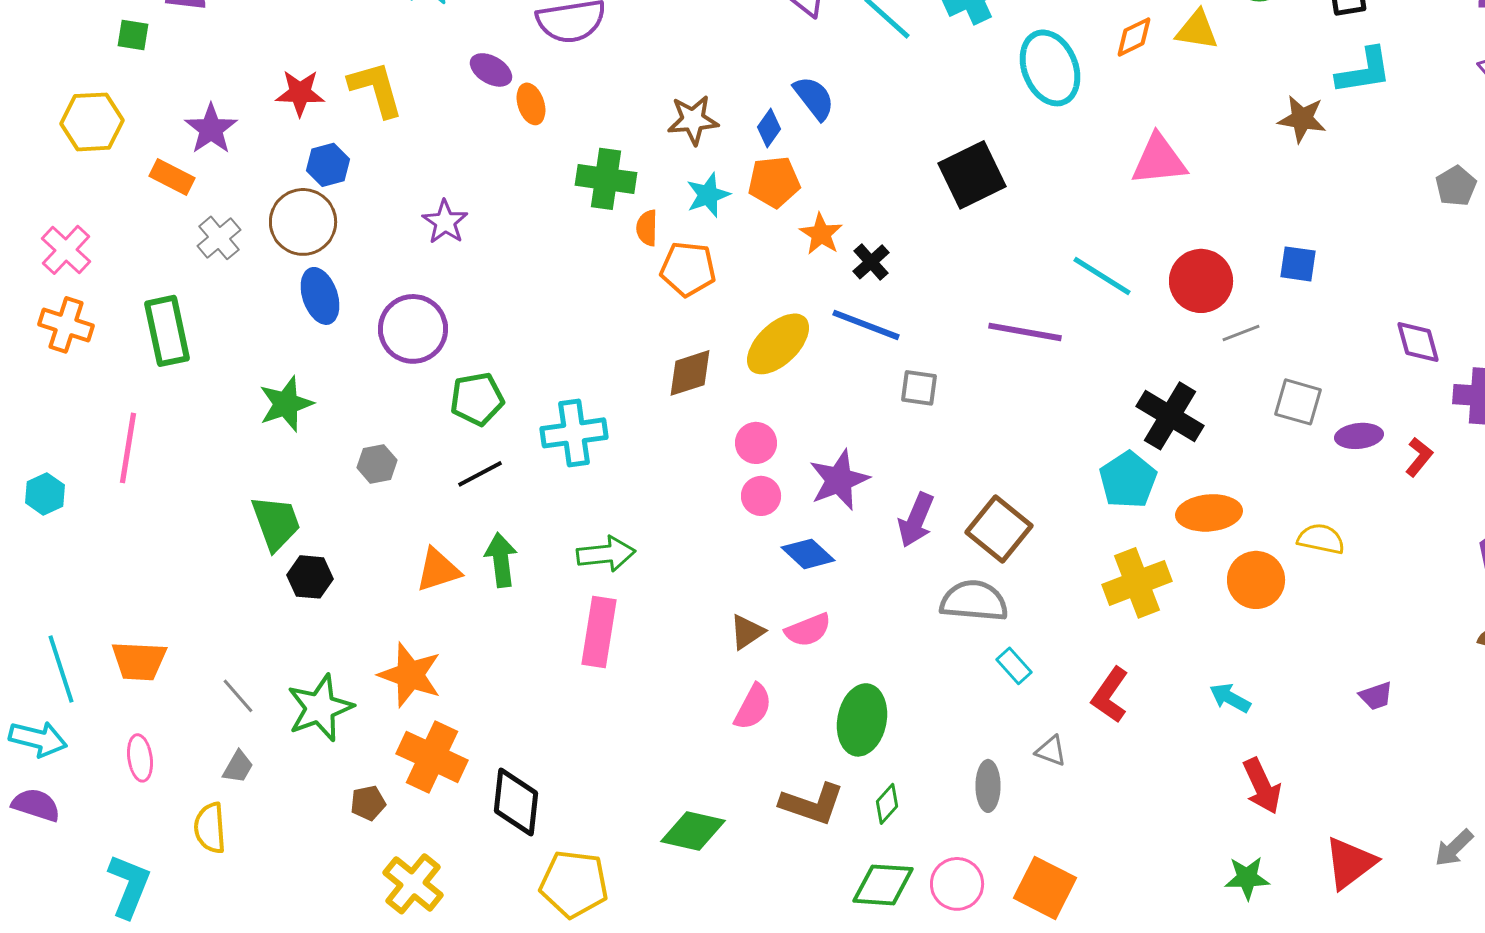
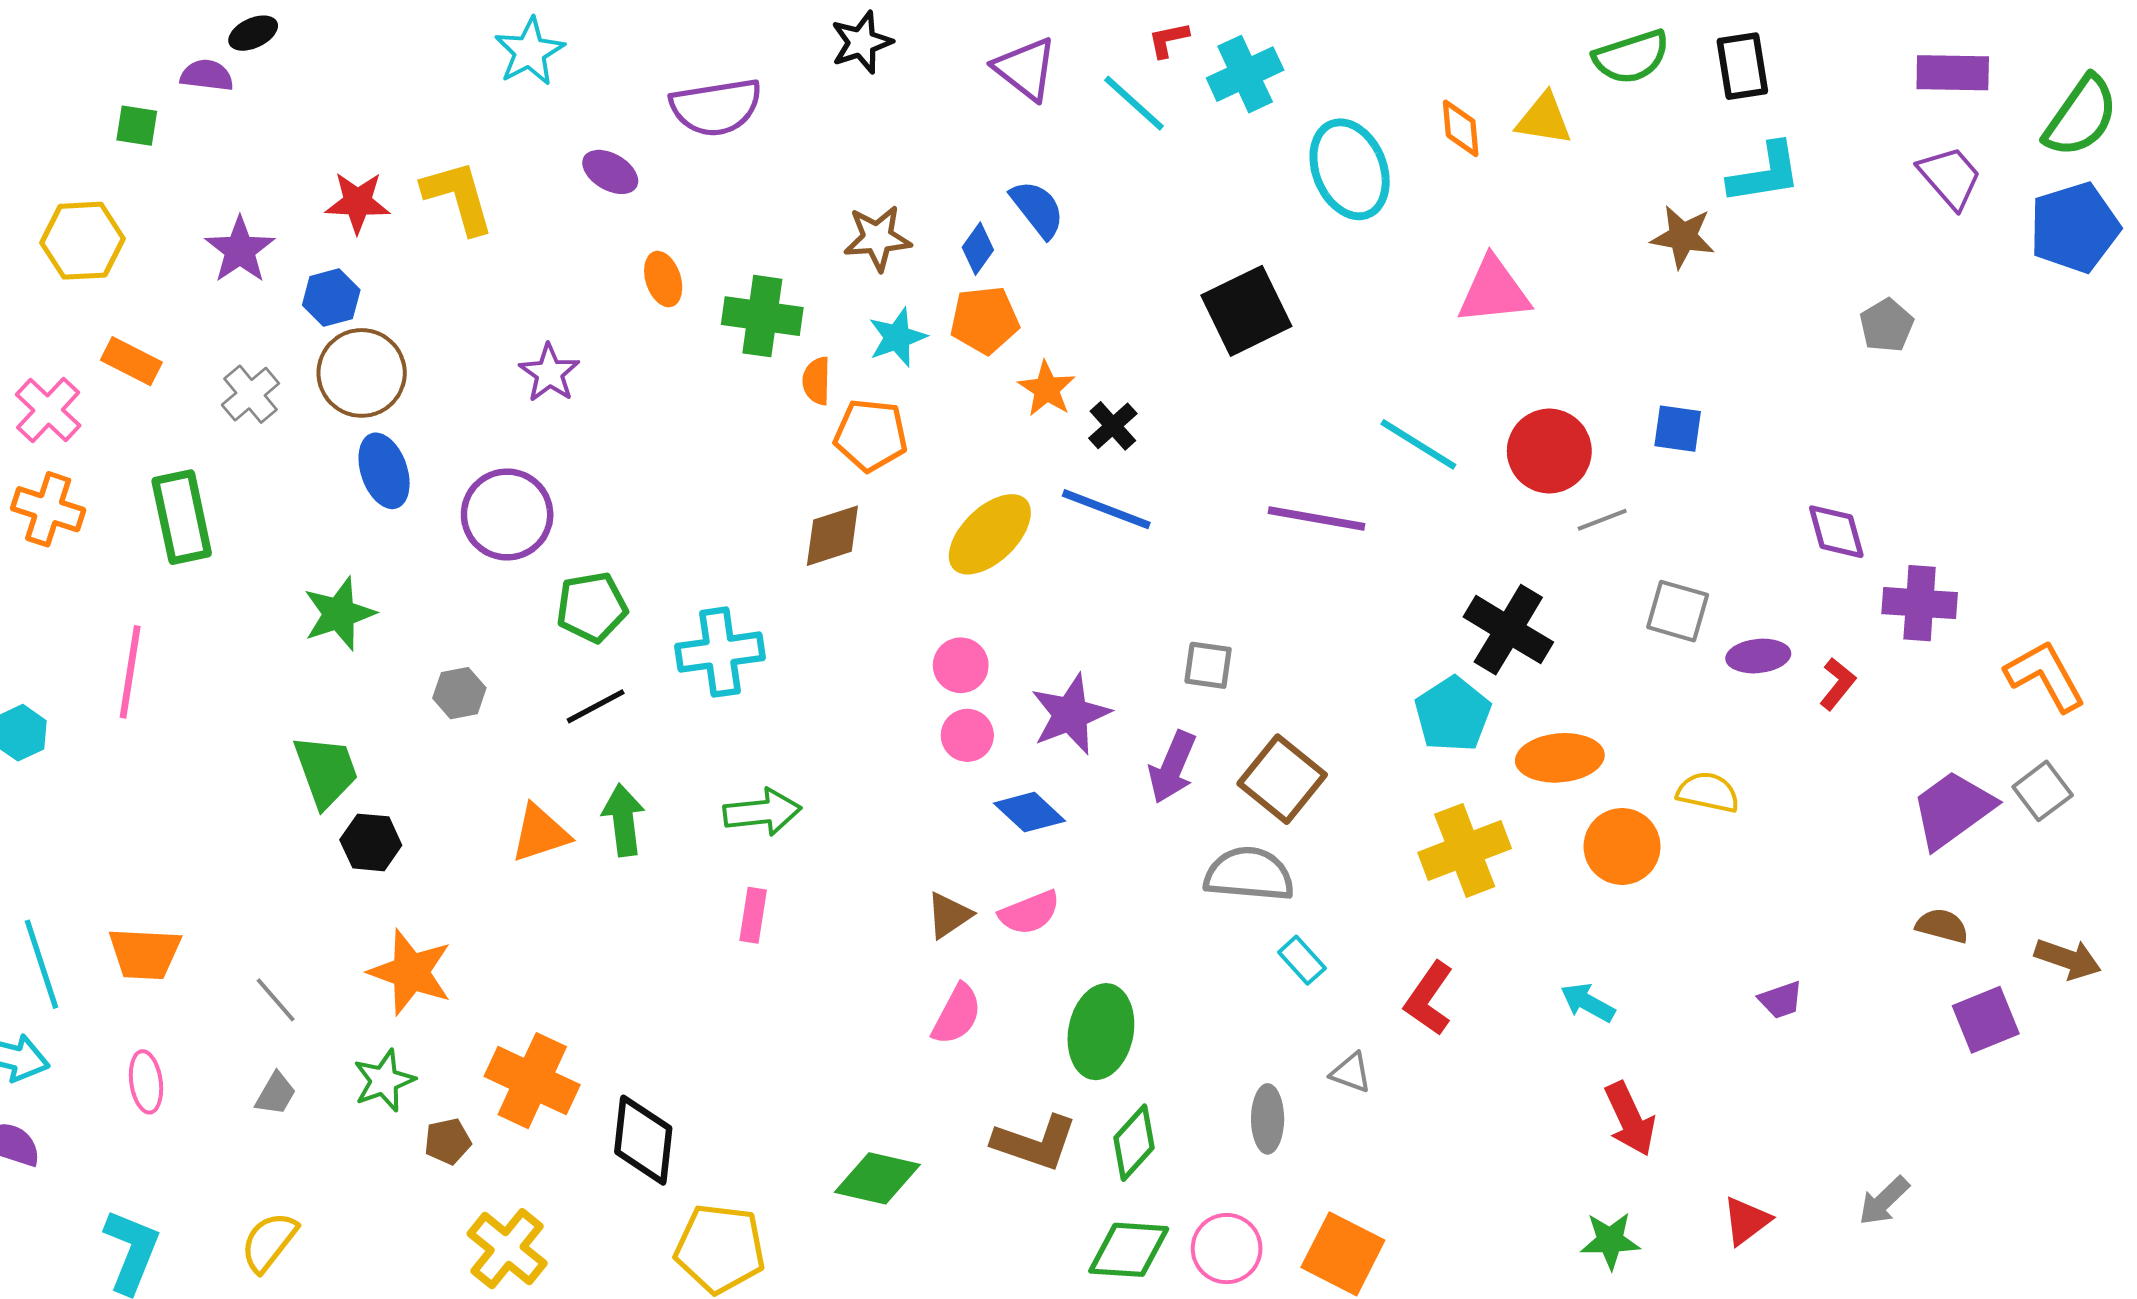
orange diamond: (1134, 37) -> (1461, 128), turned -69
orange ellipse: (531, 104) -> (663, 279), moved
blue hexagon: (328, 165) -> (331, 298), moved
orange rectangle: (172, 177) -> (131, 361), moved
brown diamond: (690, 373) -> (832, 536), moved
gray square: (919, 388) -> (1208, 665), moved
pink rectangle: (599, 632) -> (753, 915), size x0.6
orange star: (410, 675) -> (411, 972), moved
green star: (320, 708) -> (384, 1081), moved, size x0.7
green diamond: (887, 804) -> (1134, 1143), size x1.4
yellow semicircle: (210, 828) -> (269, 1242), moved, turned 42
red triangle: (1350, 863) -> (1746, 1221), size x0.7

